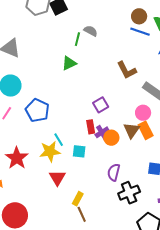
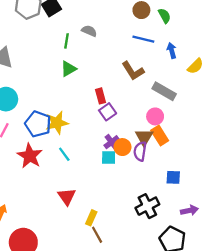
blue line: (140, 32) -> (143, 39), moved
green line: (77, 39) -> (67, 41), moved
red rectangle: (91, 127) -> (101, 96), moved
yellow star: (50, 151) -> (57, 123), moved
cyan square: (79, 151) -> (109, 158), moved
red star: (17, 158) -> (30, 156), moved
purple semicircle: (114, 172) -> (140, 151), moved

